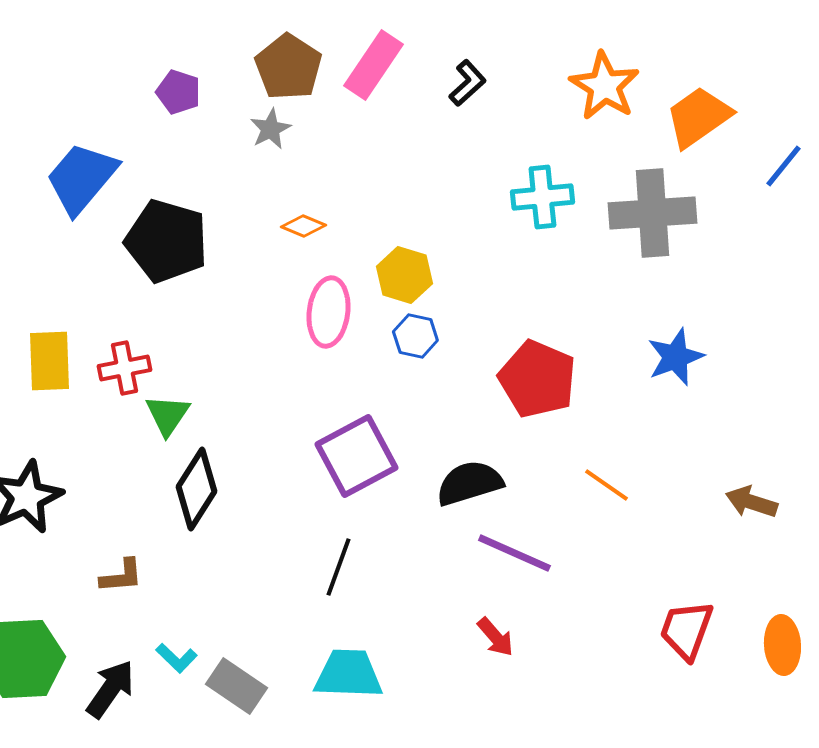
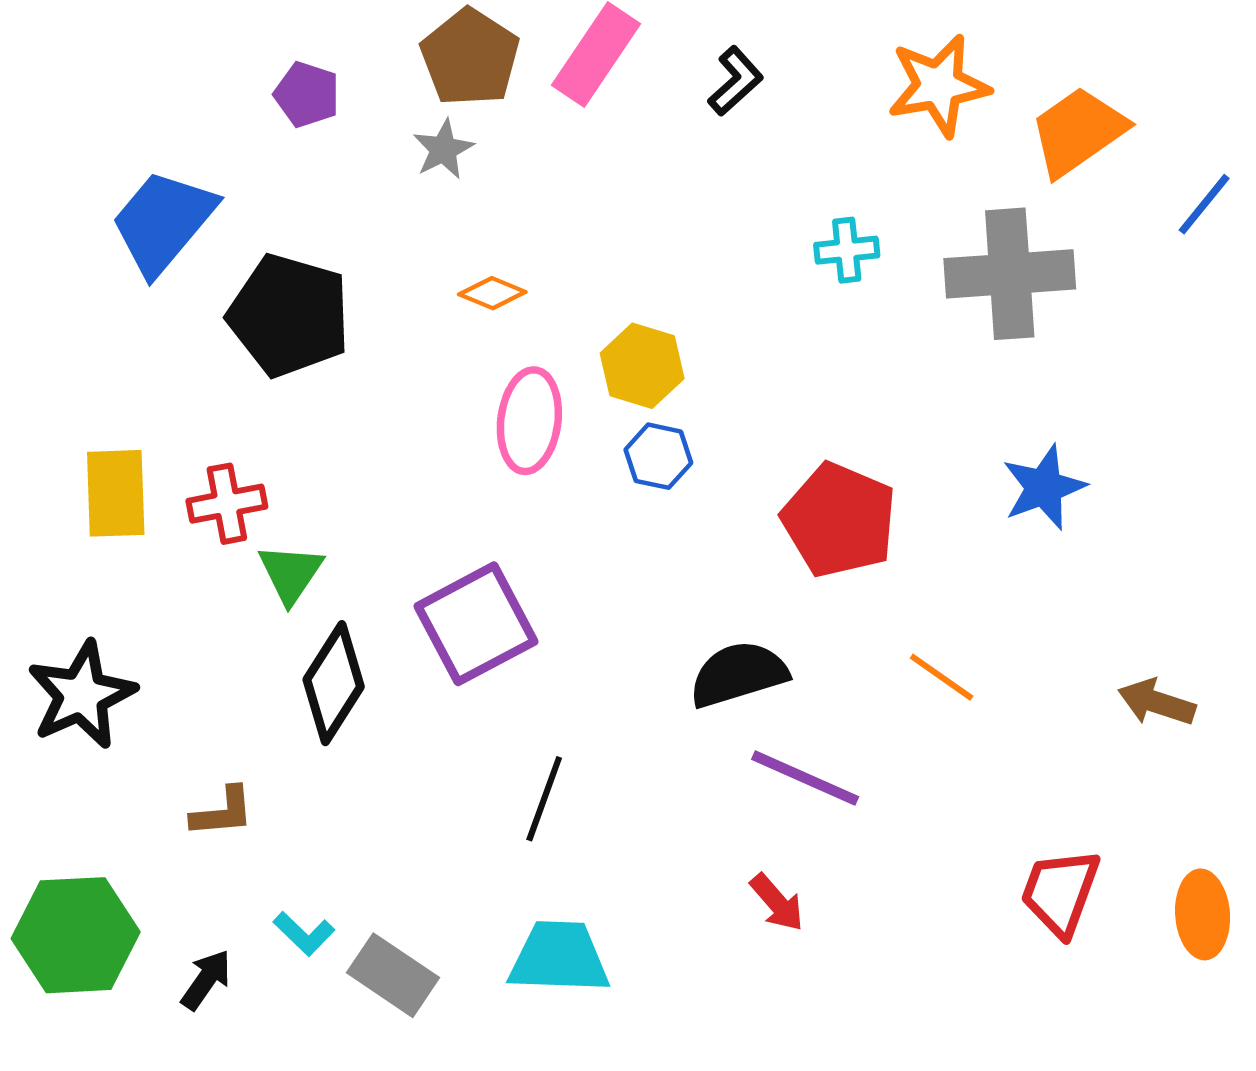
orange star: (604, 86) -> (939, 86), turned 30
cyan cross: (542, 197) -> (847, 250), size x0.7
purple square: (356, 456) -> (476, 624), moved
black arrow: (110, 689) -> (206, 980), size x0.7

